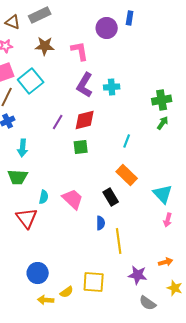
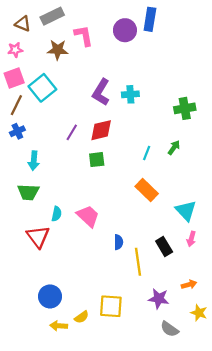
blue rectangle: (130, 18) -> (150, 19), size x1.5
pink L-shape: (80, 51) -> (84, 36), moved
green arrow: (163, 123) -> (174, 148), moved
black rectangle: (111, 197) -> (164, 246), moved

